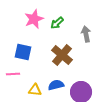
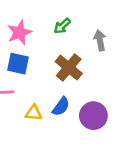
pink star: (34, 19) -> (19, 32), moved
blue semicircle: (56, 85) -> (61, 107), turned 140

